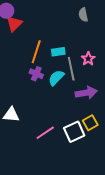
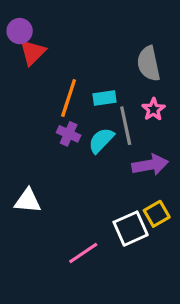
gray semicircle: (83, 15) -> (149, 64), moved, size x1.5
pink line: (45, 133) -> (83, 253), moved

